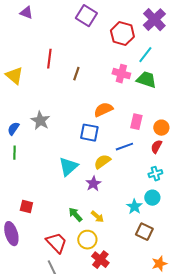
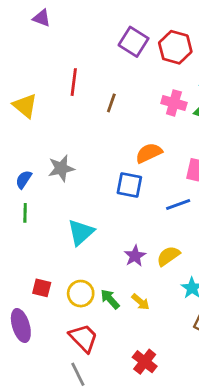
purple square: (86, 16) -> (134, 42), moved
gray star: (40, 121) -> (61, 168), turned 30
yellow semicircle: (102, 162) -> (168, 256), moved
cyan triangle: (68, 167) -> (81, 232), moved
yellow circle: (87, 240) -> (81, 294), moved

